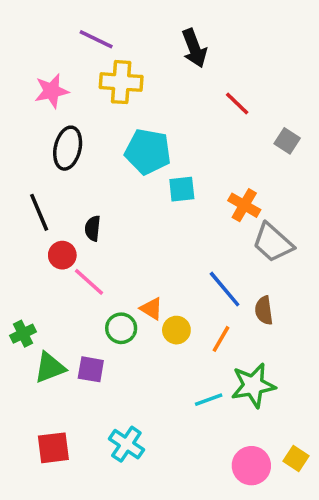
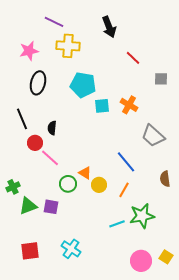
gray square: (287, 141) -> (161, 79), turned -32
orange cross: (244, 205) -> (129, 105), moved
brown semicircle: (264, 310) -> (165, 179), moved

